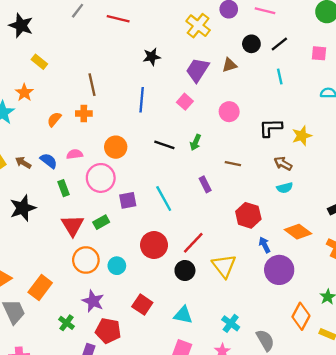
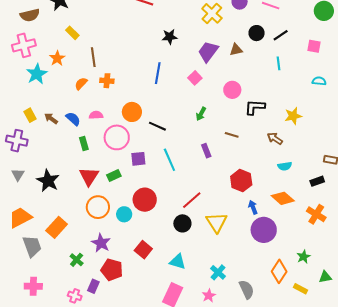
brown line: (92, 85) -> (93, 57), moved
black L-shape: (271, 128) -> (255, 107), moved
black line: (164, 145) -> (157, 126), moved
cyan semicircle: (285, 188) -> (285, 166), moved
black star: (23, 208) -> (48, 181), moved, turned -30
red circle: (154, 245) -> (145, 200), moved

